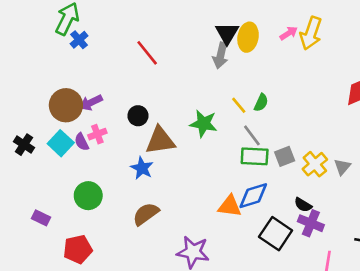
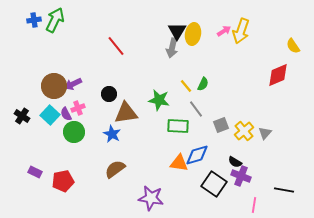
blue cross: (79, 40) -> (34, 20), moved, turned 32
green rectangle: (255, 156) -> (178, 126), moved
green circle: (88, 196) -> (74, 132), moved
red pentagon: (78, 249) -> (63, 181), moved

